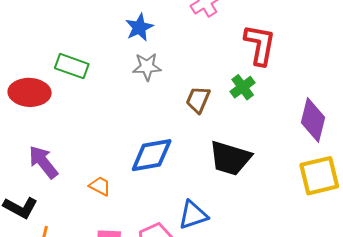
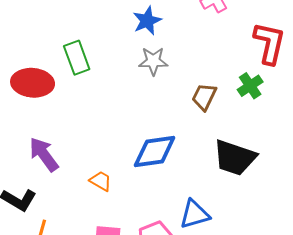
green rectangle: (72, 66) -> (77, 58), turned 48

